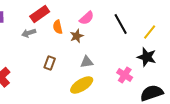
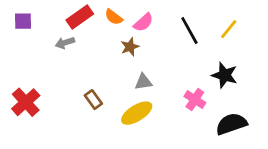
orange semicircle: (58, 27) -> (114, 17), moved, turned -40
yellow line: (150, 32) -> (229, 29), moved
brown rectangle: (50, 63) -> (93, 100), moved, turned -56

